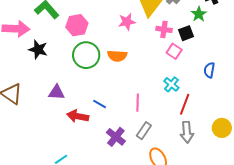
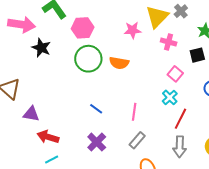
black square: (186, 33) -> (197, 55), moved
pink square: (174, 51) -> (175, 74), moved
purple triangle: (56, 92) -> (31, 114), moved
red arrow: (78, 116) -> (48, 137), moved
purple cross: (116, 137) -> (97, 142), moved

